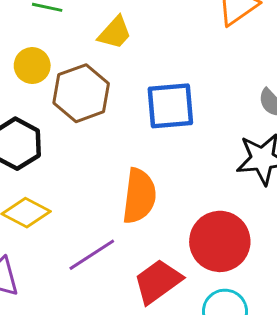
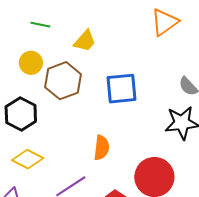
orange semicircle: (139, 196) -> (101, 148), size x0.7

